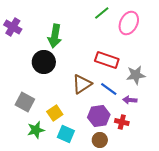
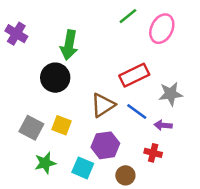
red rectangle: (107, 60) -> (134, 75), turned -45
yellow square: (55, 113) -> (61, 125), moved, turned -35
purple hexagon: (99, 116) -> (105, 145), moved

